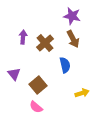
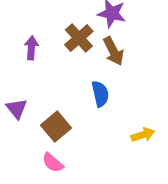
brown cross: (45, 43) -> (79, 38), moved
yellow arrow: (82, 93) -> (143, 135), moved

